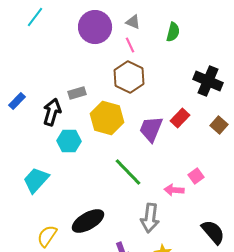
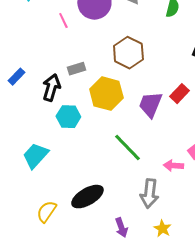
pink line: (130, 45) -> (63, 21), moved

